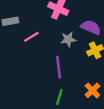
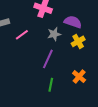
purple line: (59, 67) -> (48, 59), turned 36

